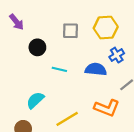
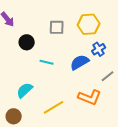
blue semicircle: (96, 69) -> (80, 62), turned -36

